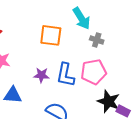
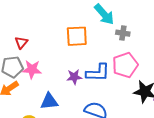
blue L-shape: (65, 75) -> (98, 73), turned -90

